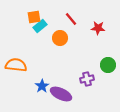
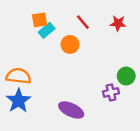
red star: (98, 28) -> (118, 23), moved
purple cross: (87, 79) -> (111, 92), moved
blue star: (42, 86) -> (18, 101), moved, size x1.5

